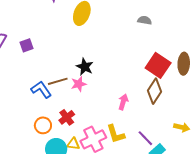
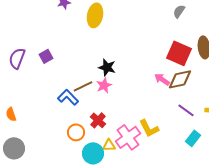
gray semicircle: (145, 20) -> (179, 11), moved, turned -56
brown diamond: (155, 91) -> (180, 79), turned 55
pink arrow: (123, 102) -> (162, 79), moved, turned -63
purple line: (145, 138) -> (186, 110), moved

